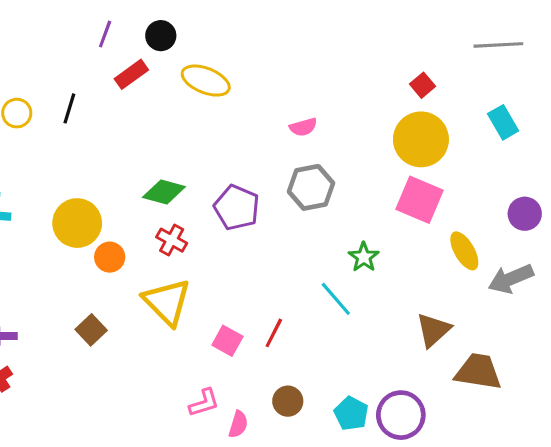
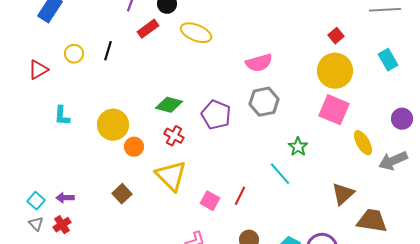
pink semicircle: (303, 127) -> (259, 63), size x1.5

